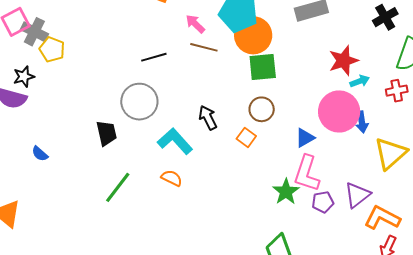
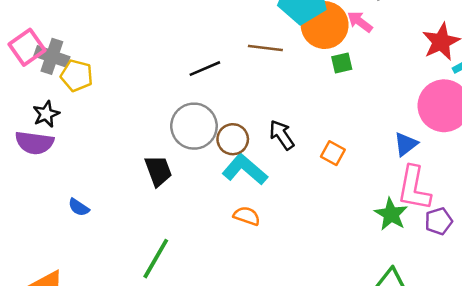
pink arrow: (195, 24) -> (360, 22), moved
green square: (263, 67) -> (342, 63), size x0.6
brown circle: (262, 109) -> (233, 139), moved
green line: (118, 187) -> (156, 259), moved

